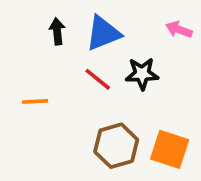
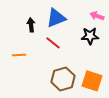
black arrow: (57, 31) -> (31, 25), moved
black star: (142, 74) -> (90, 36), moved

